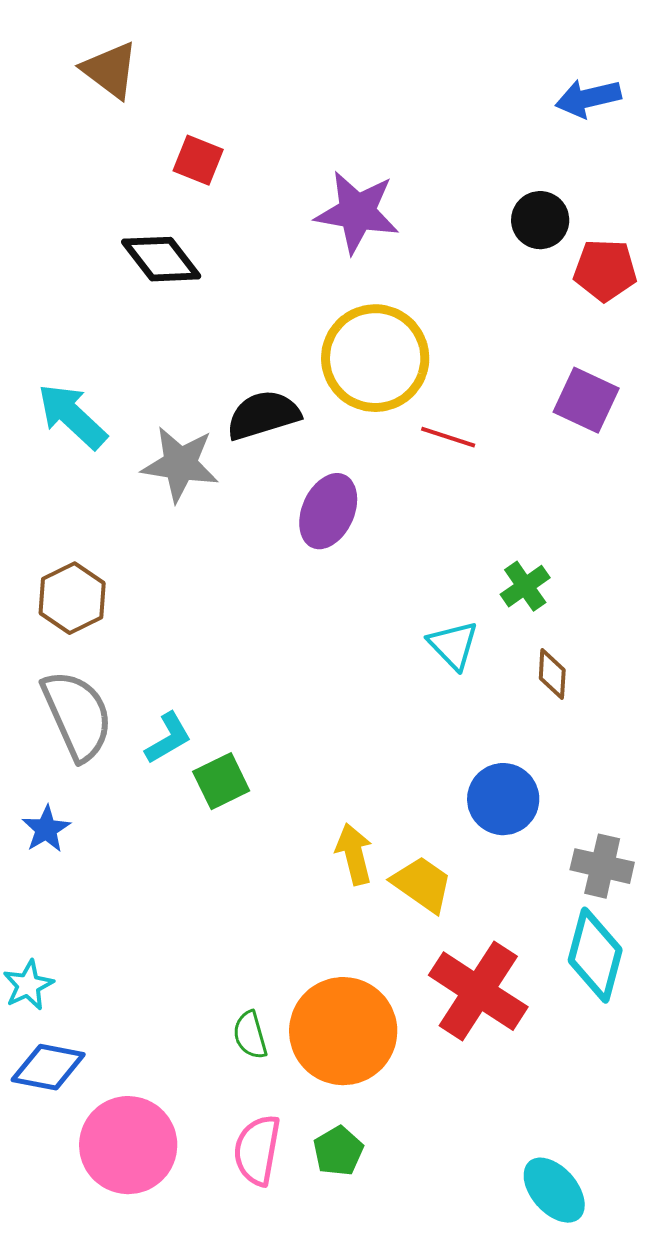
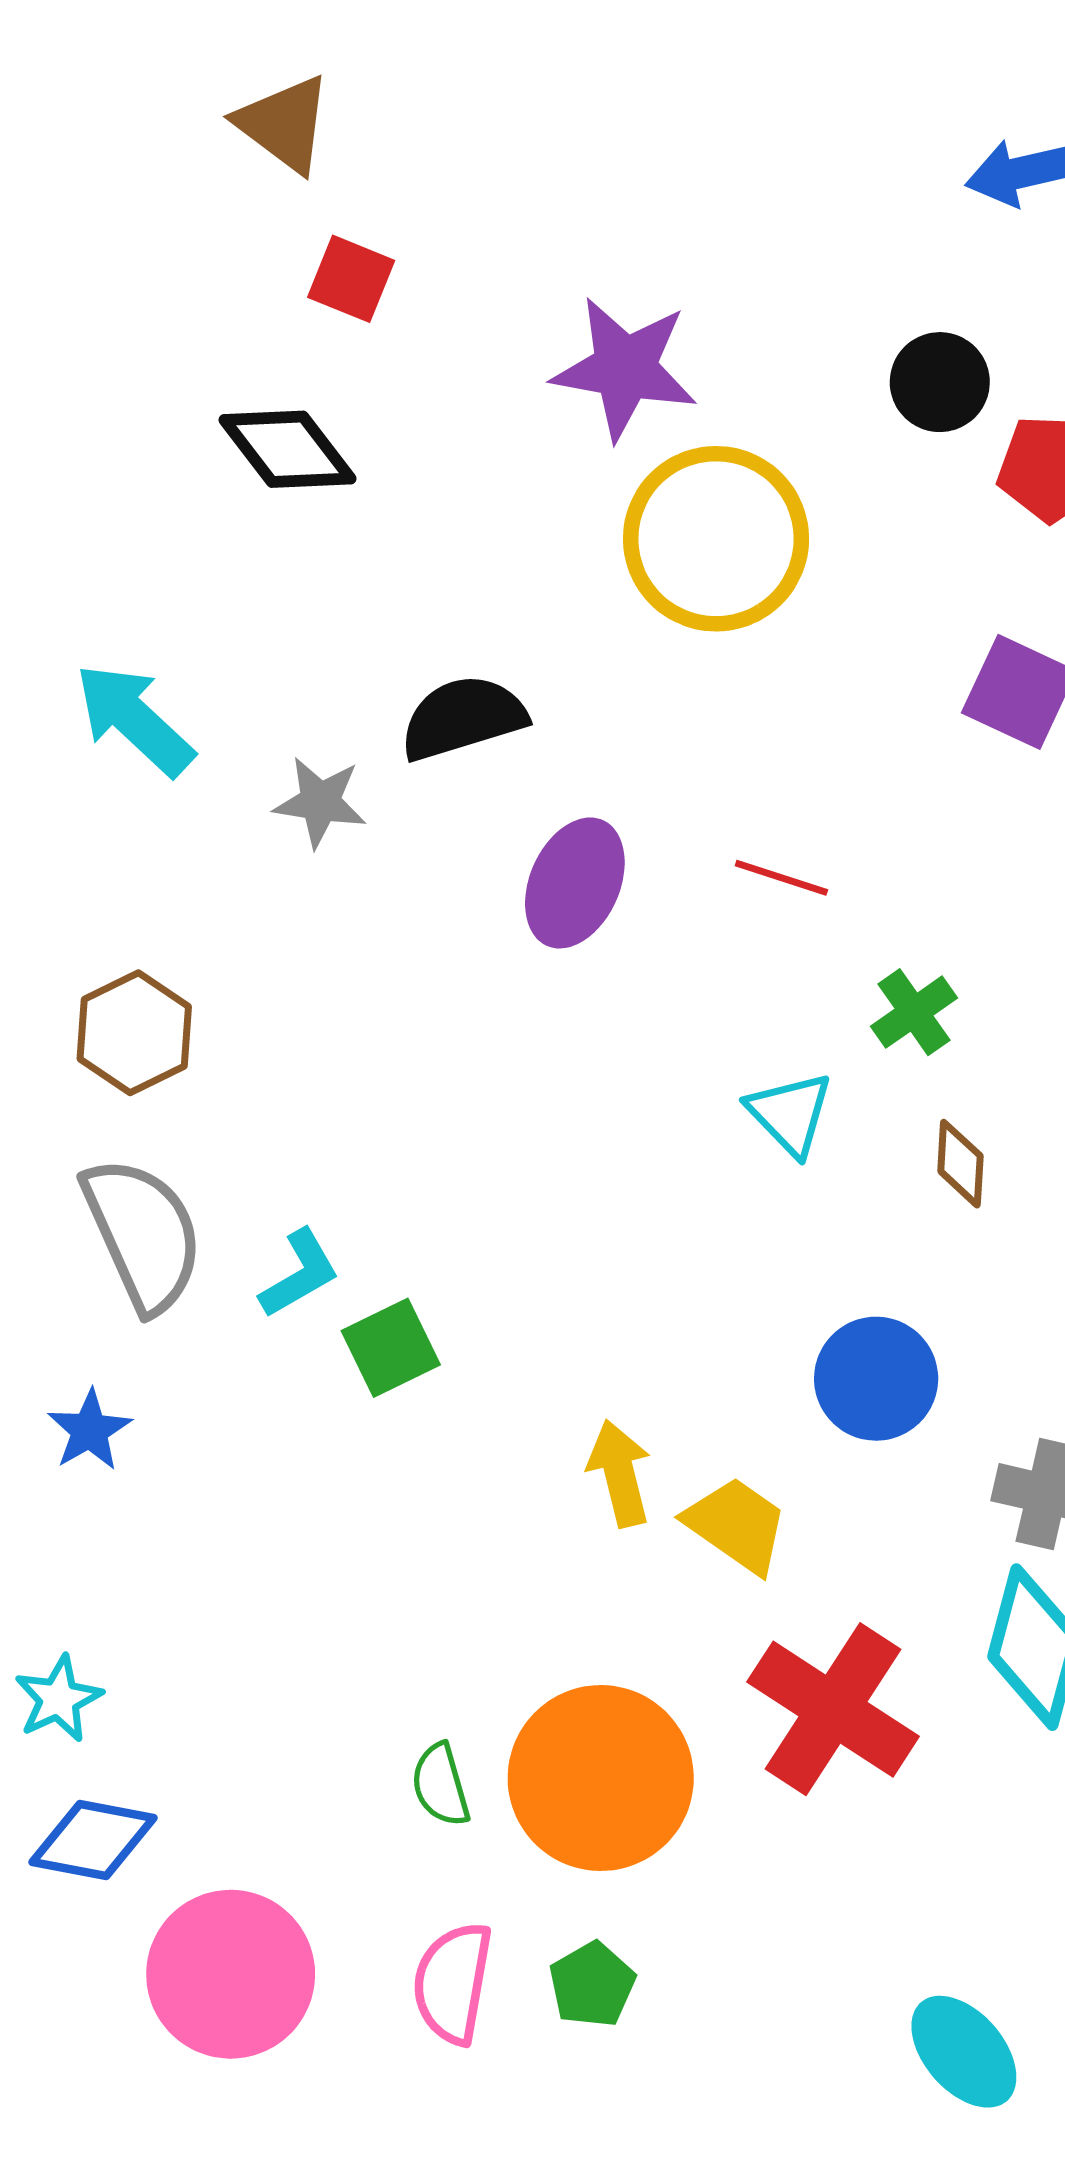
brown triangle: (110, 70) -> (284, 124), moved
yellow circle: (375, 358) -> (716, 539), moved
red line: (448, 437) -> (781, 878), moved
gray star: (180, 464) -> (320, 802), size x0.7

